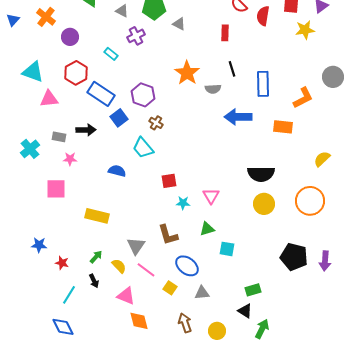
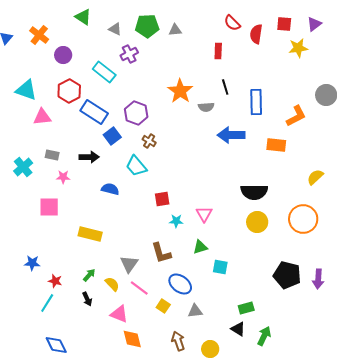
gray triangle: (179, 24) -> (175, 30), moved, turned -32
cyan rectangle: (111, 54) -> (104, 72), size x1.6
black arrow: (86, 130) -> (89, 157), moved
cyan line: (69, 295) -> (47, 303), moved
green arrow: (262, 329) -> (264, 336), moved

